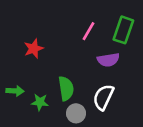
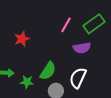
green rectangle: (123, 30) -> (94, 24), turned 35
green semicircle: (66, 88) -> (48, 71), turned 42

